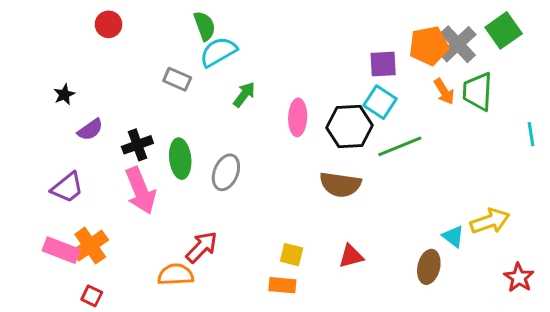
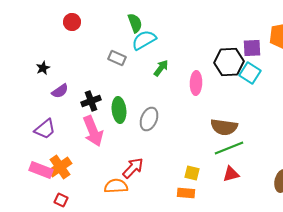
black hexagon: (349, 127) -> (229, 62), moved
green line: (400, 146) -> (229, 148), moved

